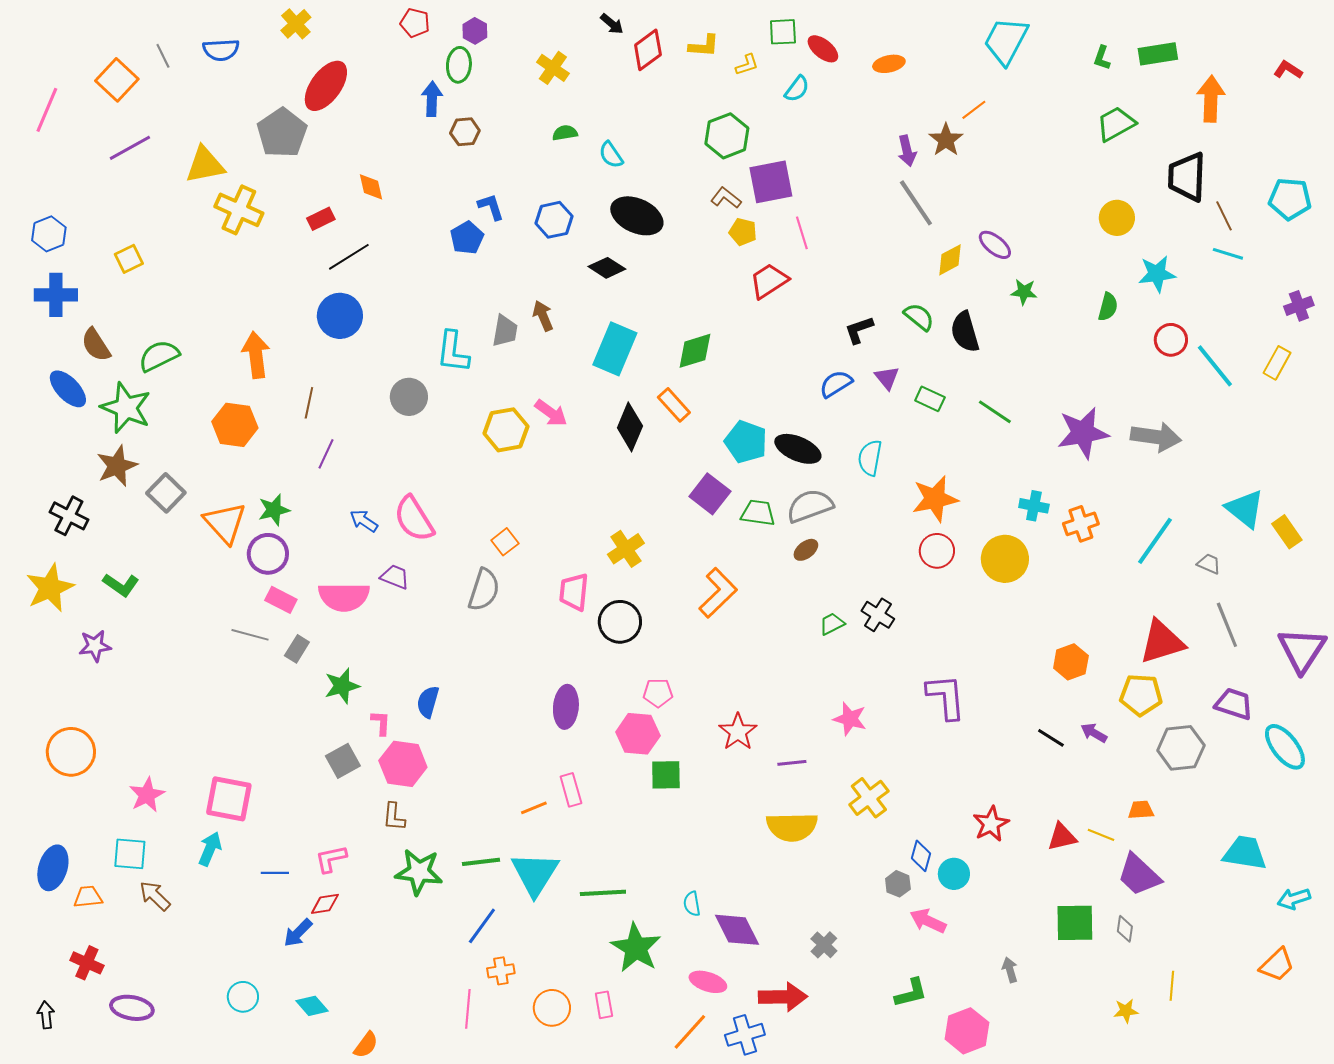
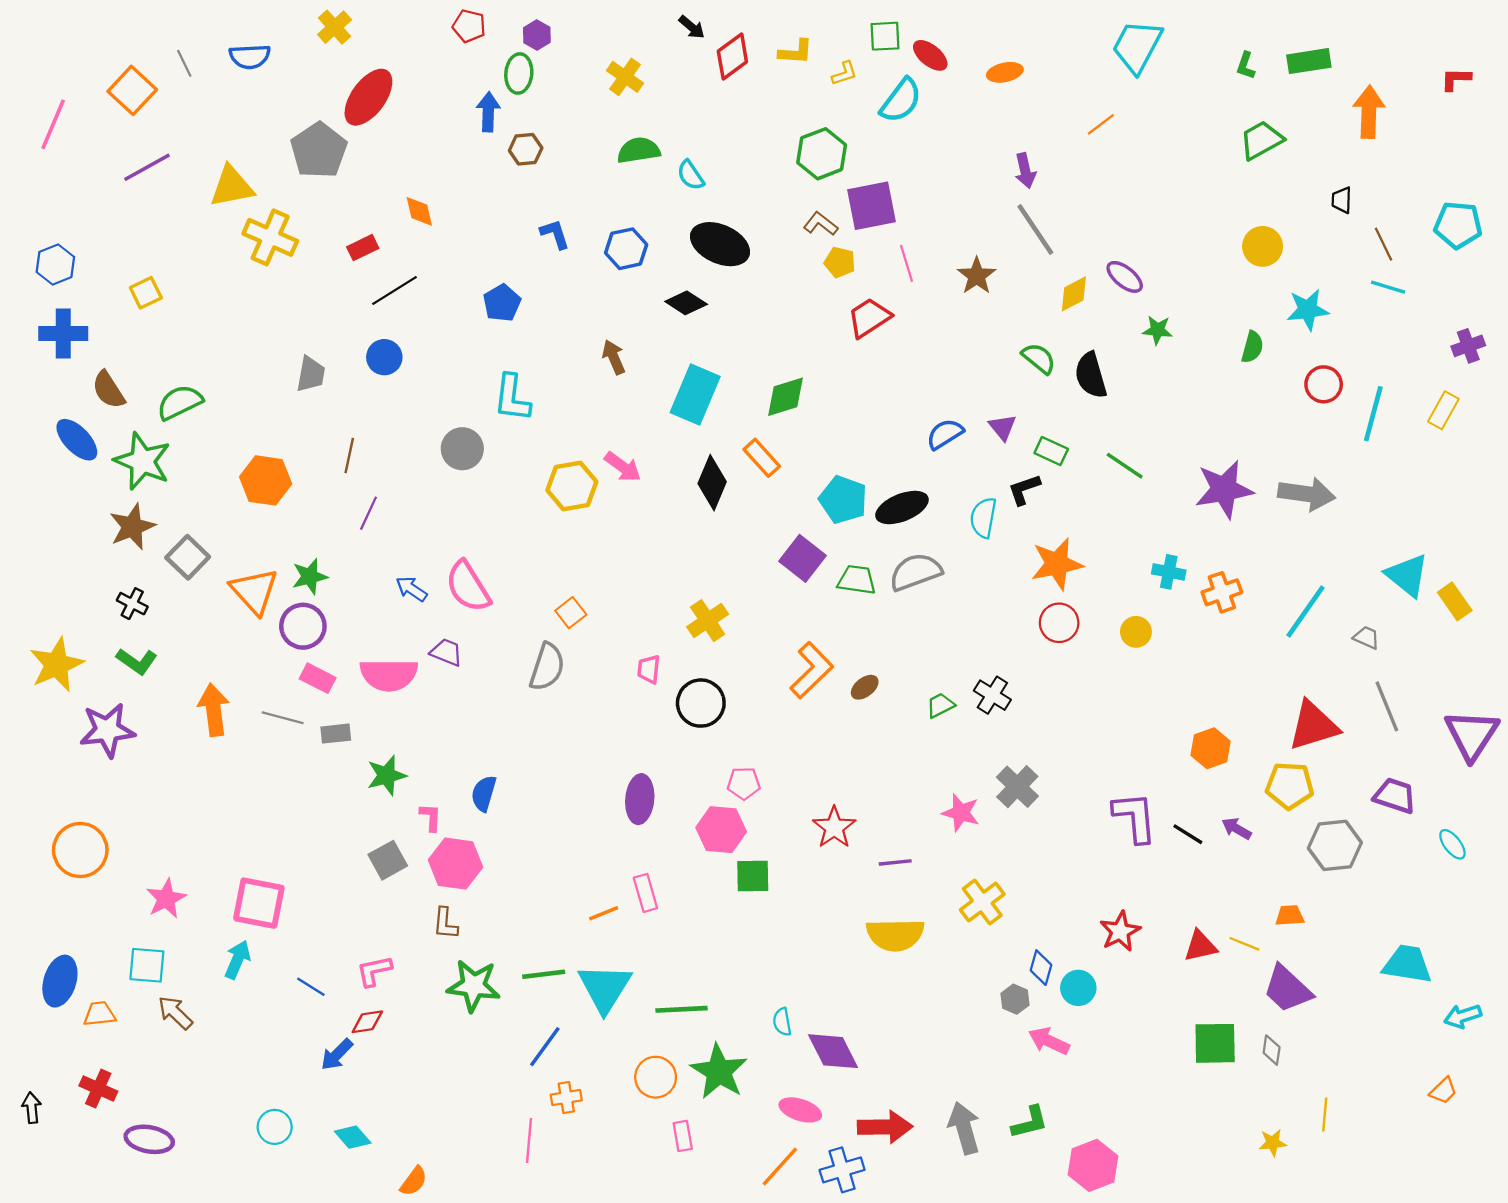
red L-shape: (1288, 70) -> (1456, 79), turned -32
cyan semicircle: (797, 89) -> (901, 101), size x1.5
green semicircle: (565, 133) -> (639, 150), size x1.5
brown star: (946, 140) -> (977, 276), moved
black trapezoid: (1187, 177) -> (1342, 200), size x0.5
blue pentagon: (467, 238) -> (502, 303), moved
blue circle: (340, 316) -> (384, 357), size x0.7
black L-shape: (859, 330) -> (1024, 489), moved
gray trapezoid: (505, 331) -> (311, 374), moved
orange arrow: (256, 355) -> (214, 710), moved
cyan line: (1215, 366) -> (1373, 414), turned 54
black ellipse: (798, 449) -> (902, 508), turned -45
black cross: (69, 516) -> (132, 604), moved, size x0.7
brown ellipse: (806, 550) -> (865, 687), moved
yellow circle: (1005, 559) -> (1136, 632), size x0.6
pink trapezoid: (574, 592) -> (649, 669), size x0.7
purple star: (95, 646) -> (107, 730), size x1.5
gray rectangle: (297, 649) -> (336, 734), turned 52
purple L-shape: (946, 697) -> (1135, 817), moved
cyan ellipse: (1285, 747) -> (1452, 844), size x0.6
blue line: (275, 873) -> (311, 987), turned 32
gray cross: (824, 945) -> (1017, 787), moved, size x1.4
orange trapezoid: (1277, 965) -> (1443, 1091), size x0.7
gray arrow: (1010, 970) -> (964, 1128), moved, size x1.8
orange circle: (552, 1008) -> (656, 1077), moved
black arrow: (46, 1015) -> (32, 1108), moved

